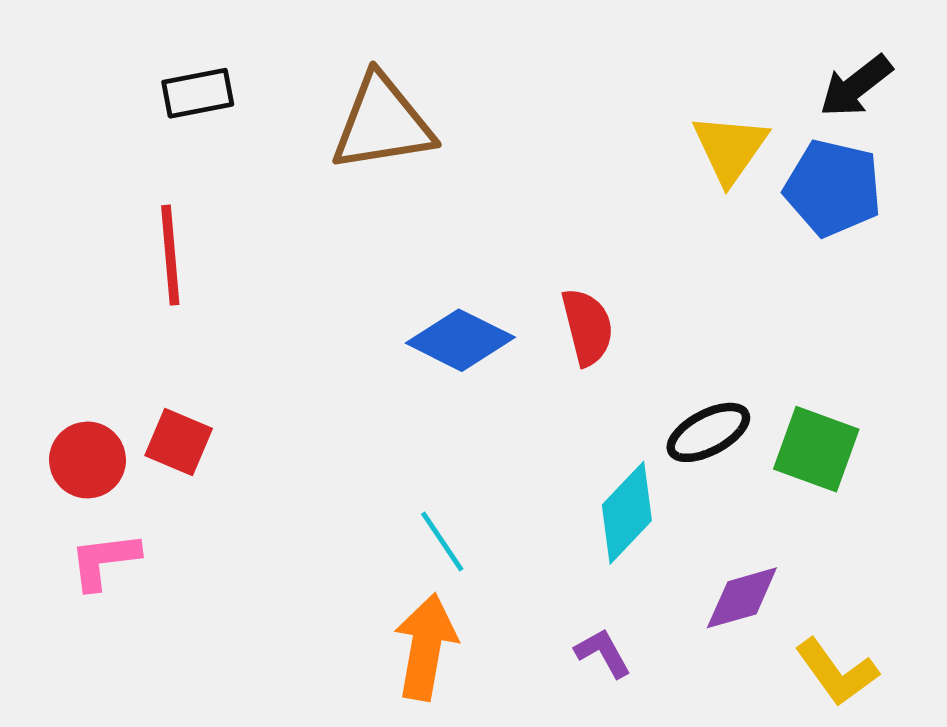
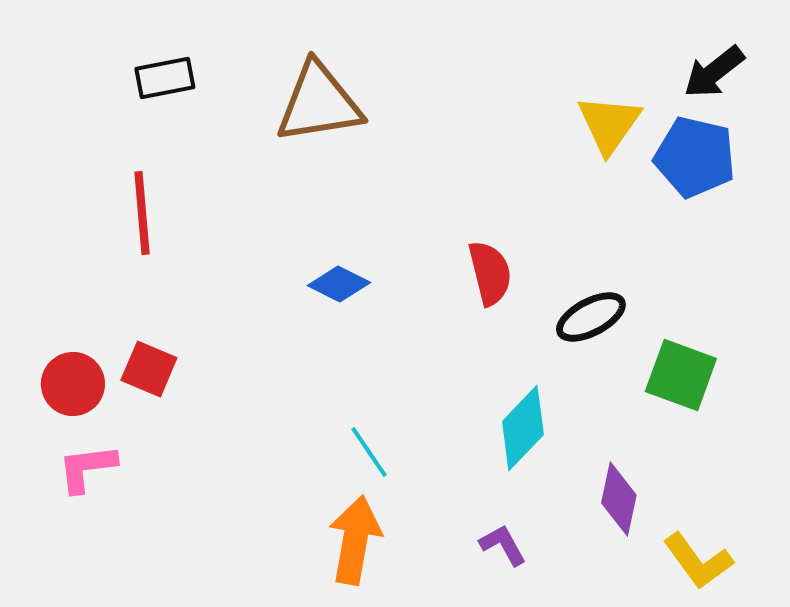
blue diamond: (460, 340) -> (339, 284), moved, size x0.7
black ellipse: (708, 432) -> (591, 317), moved
purple diamond: (742, 598) -> (619, 499), turned -62

